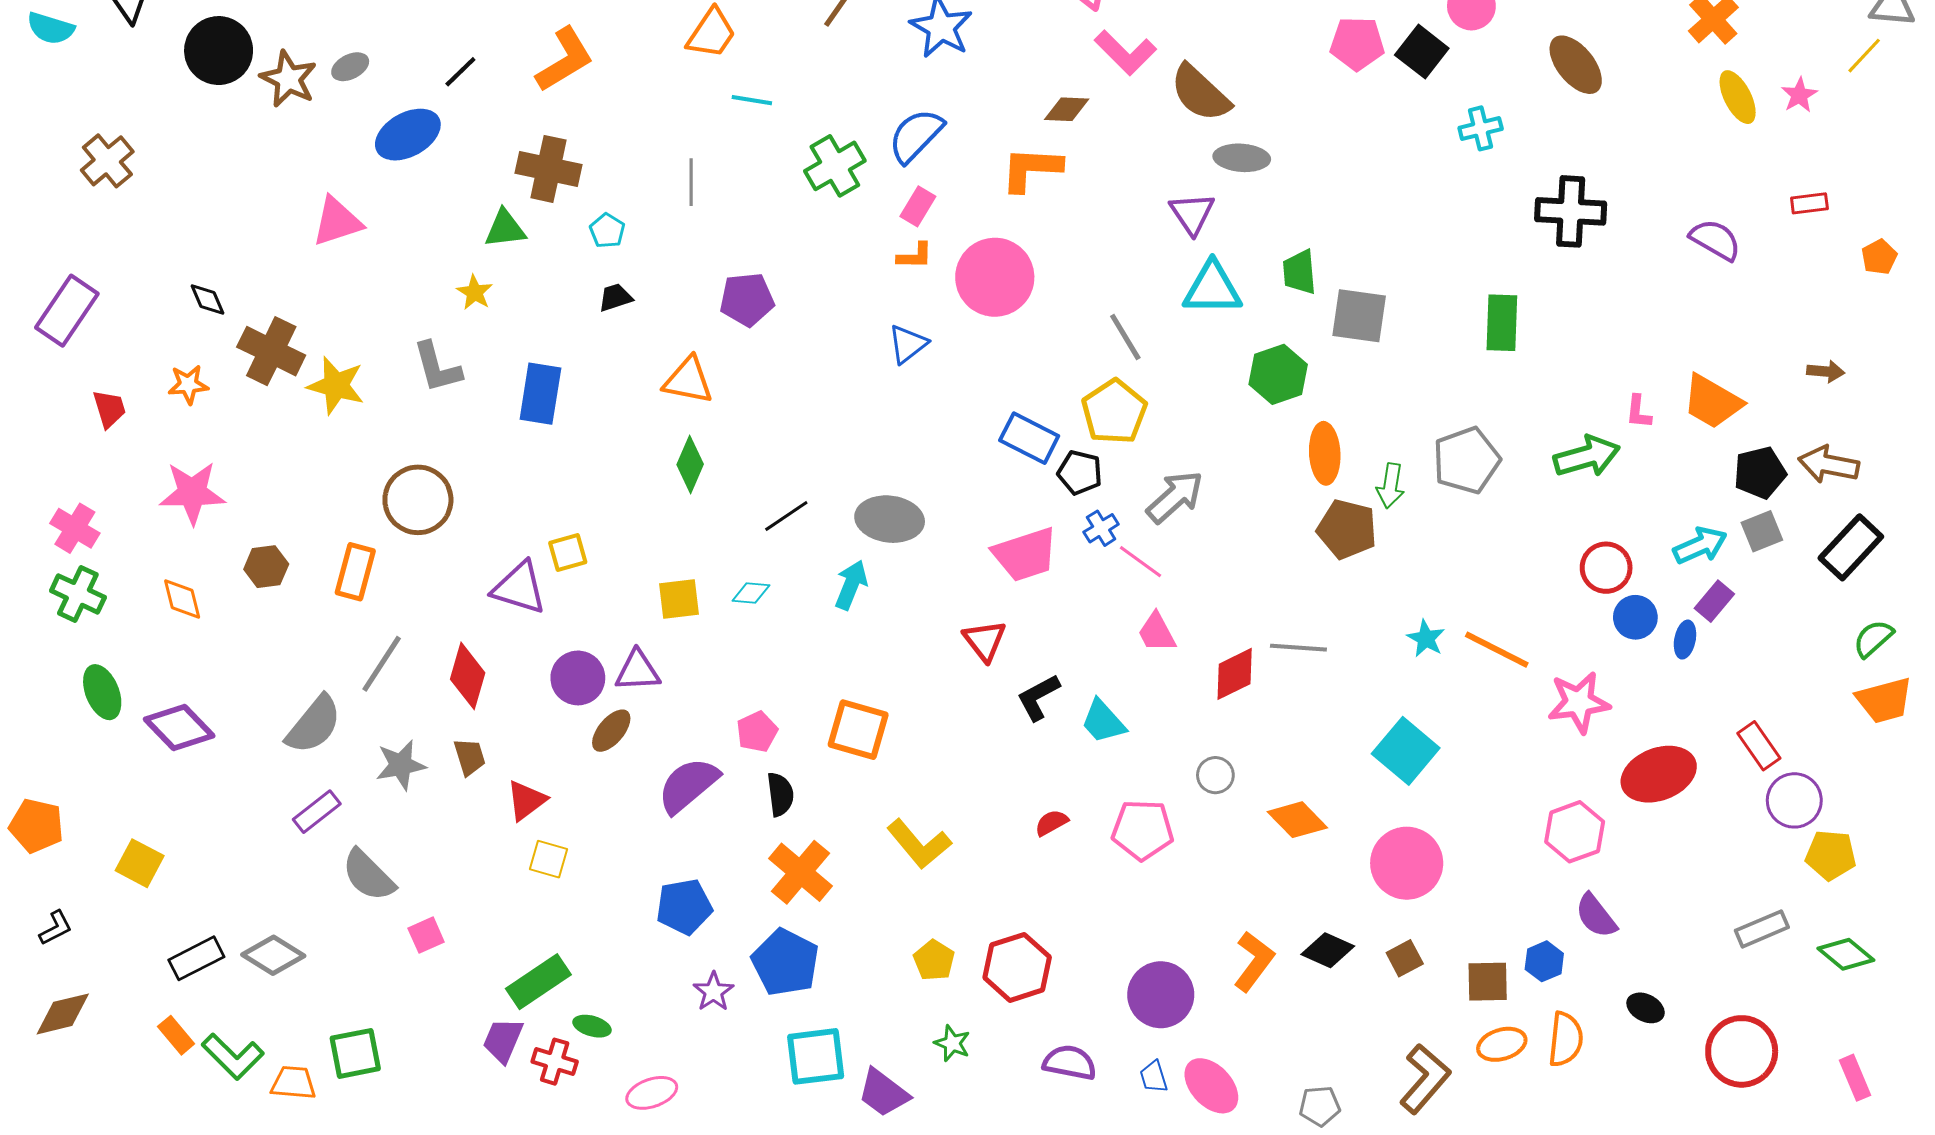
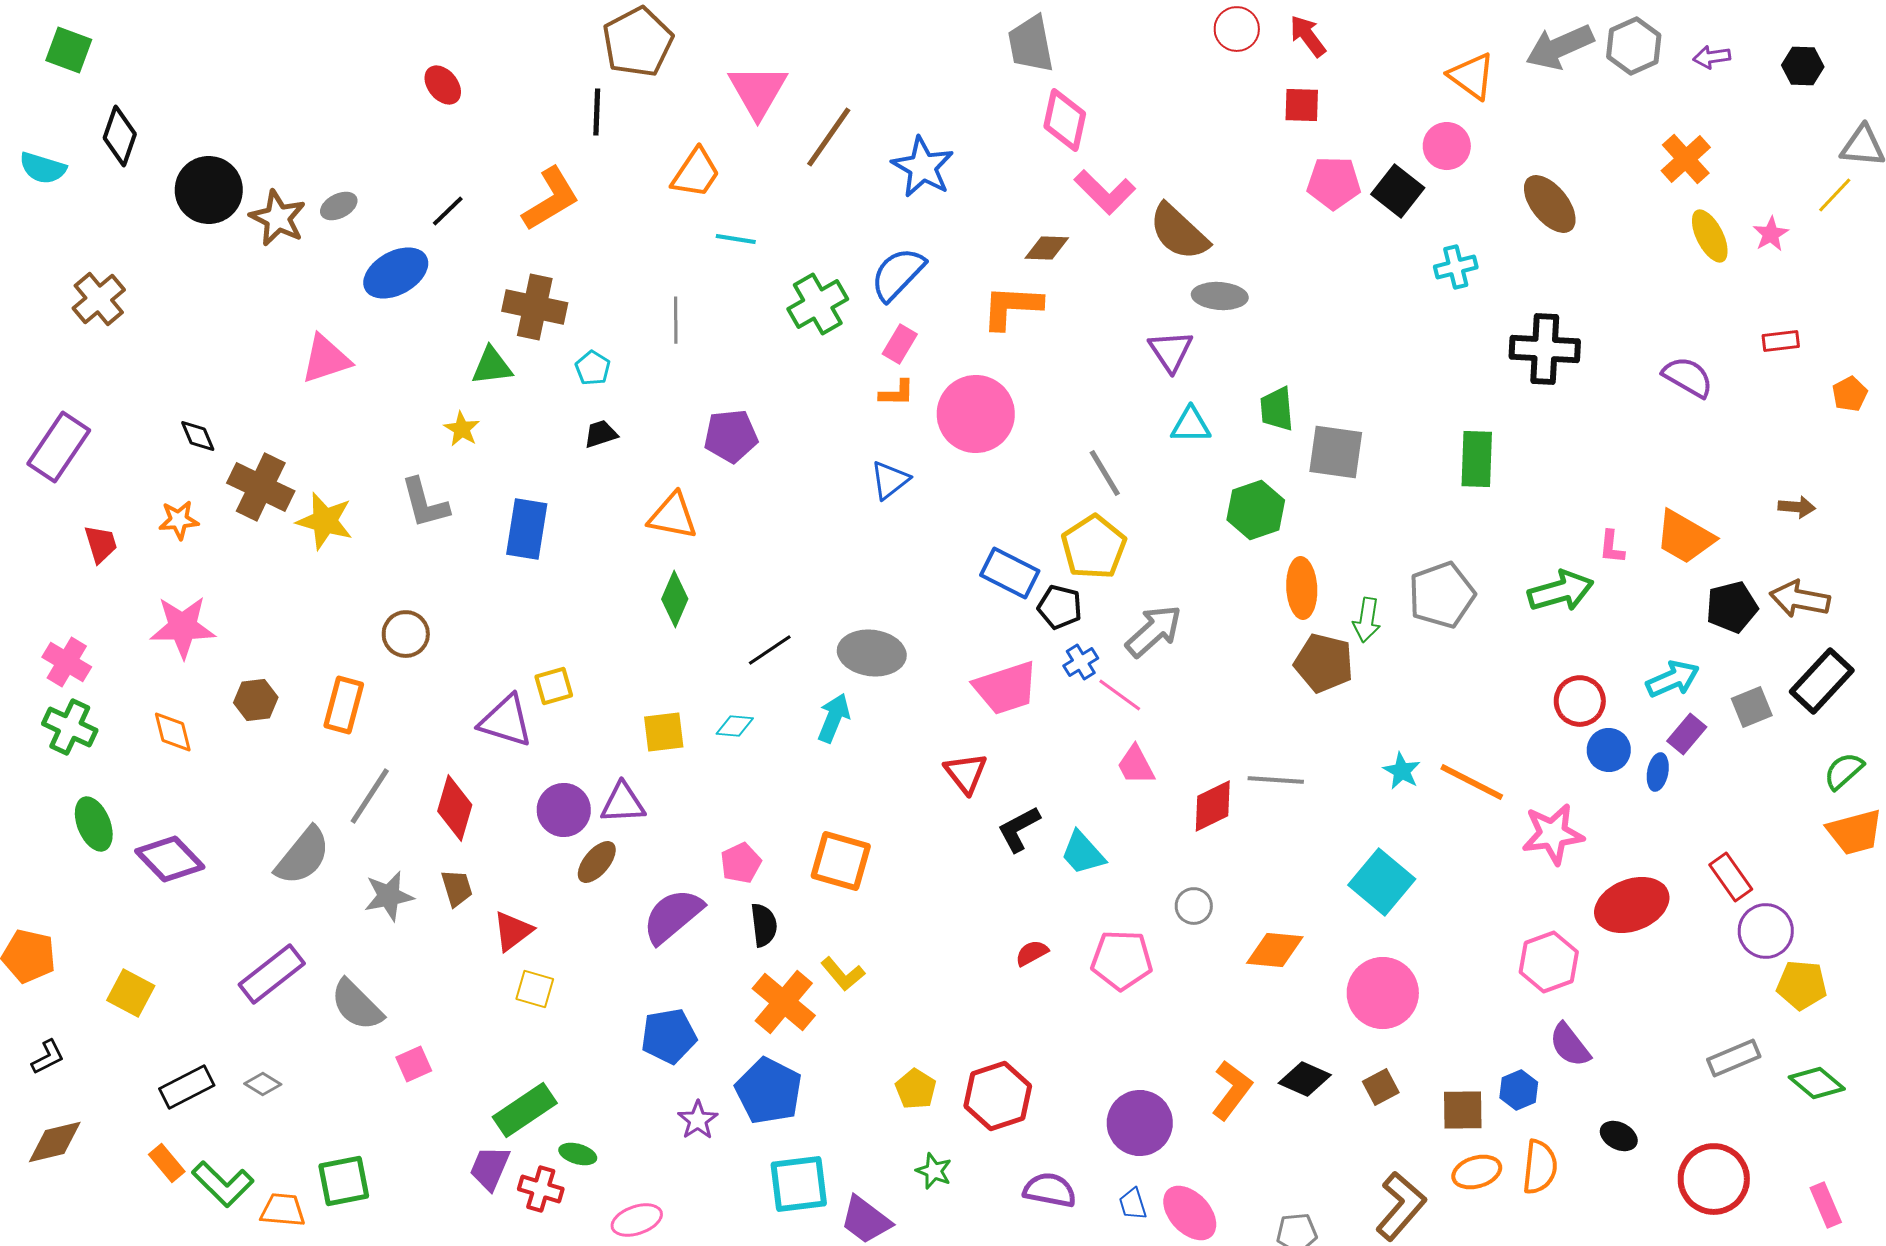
cyan triangle: (1212, 288) -> (1191, 425), size x0.7
brown circle: (418, 500) -> (406, 634), size x0.7
gray square: (1762, 531) -> (1752, 707), moved
purple rectangle: (317, 812) -> (272, 974), moved, size x1.4
orange diamond: (1297, 820) -> (1275, 950), turned -40
yellow L-shape: (919, 844) -> (843, 974), moved, size x0.7
gray diamond: (273, 955) -> (263, 1084), size x0.6

